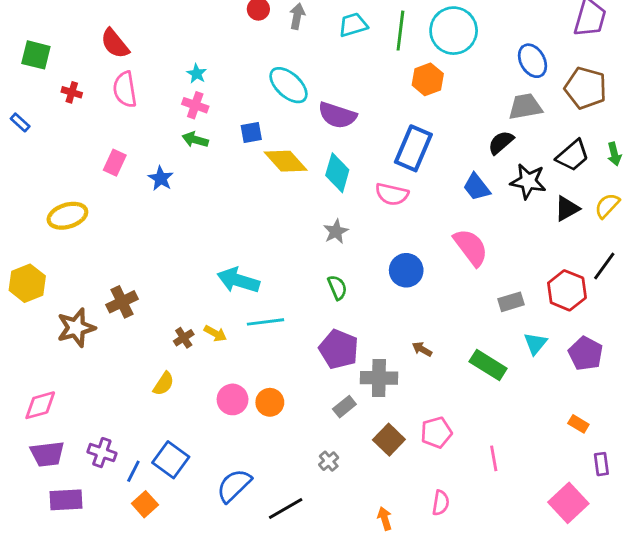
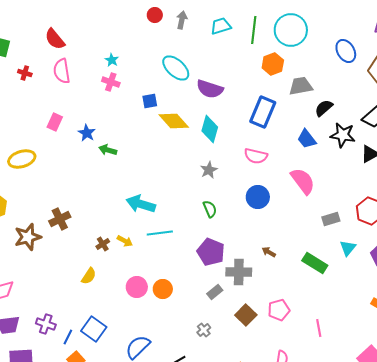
gray trapezoid: (525, 107) -> (301, 86), moved
green arrow: (195, 140) -> (108, 150), moved
pink semicircle: (392, 194) -> (256, 156), moved

